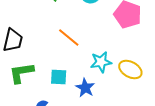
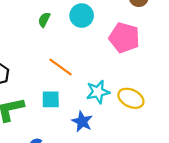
cyan square: (59, 77) -> (51, 99), moved

